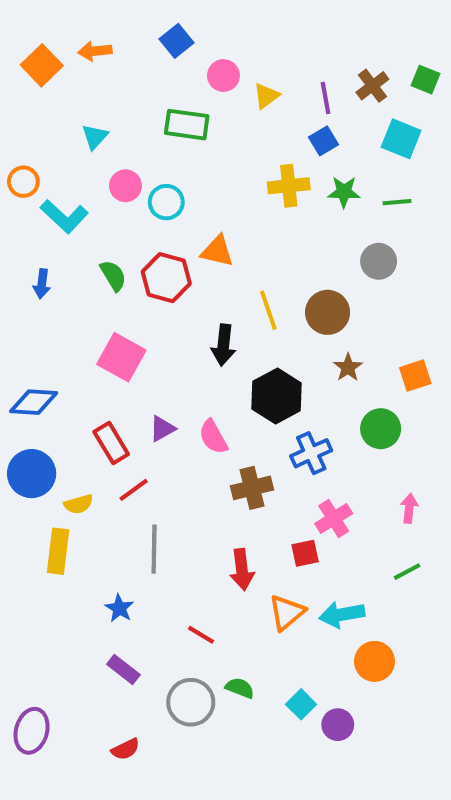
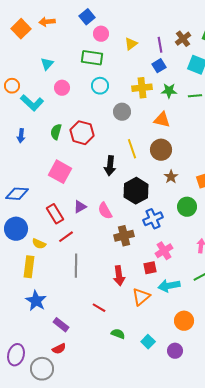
pink circle: (223, 76) -> (101, 34), moved
cyan circle: (166, 202) -> (100, 86), moved
orange triangle: (217, 251) -> (162, 120), moved
gray circle: (379, 261) -> (122, 112), moved
green semicircle: (113, 276) -> (56, 132), turned -133
yellow semicircle: (79, 504) -> (39, 244), turned 40
blue star: (119, 608) -> (36, 301), moved, size x1.5
cyan arrow: (342, 614) -> (169, 286), moved
gray circle: (191, 702) -> (42, 369), moved
purple circle: (338, 725) -> (175, 351), moved
red semicircle: (125, 749) -> (59, 349), moved

